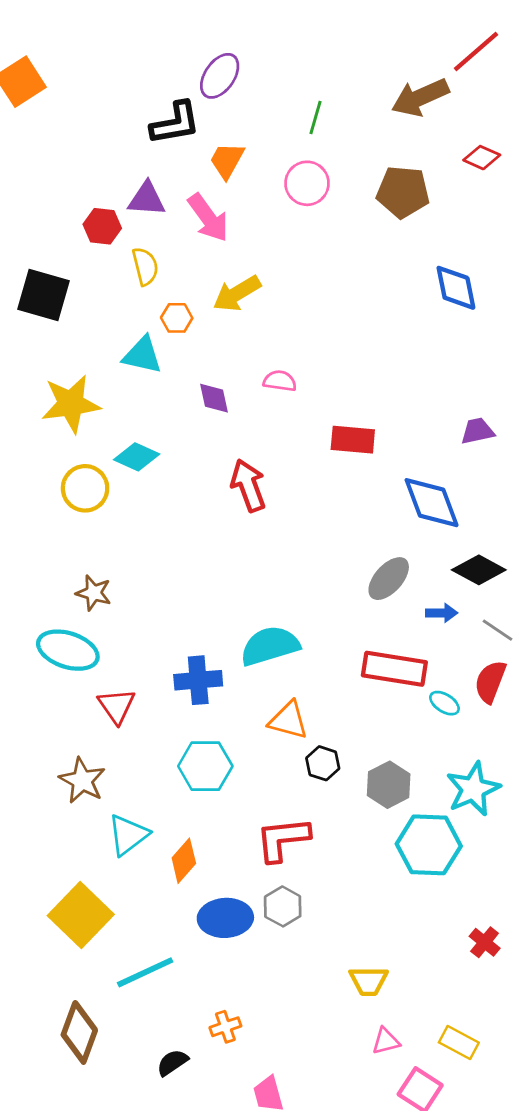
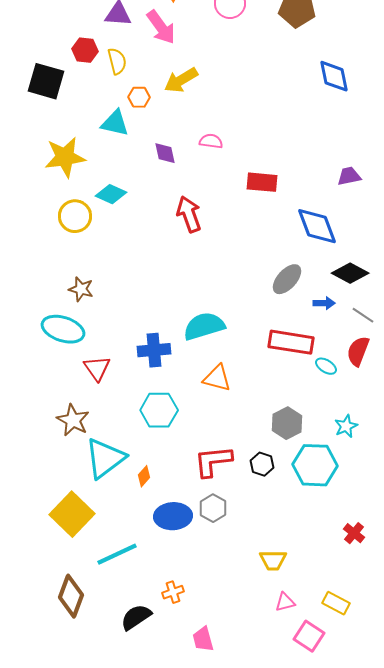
red hexagon: (102, 226) -> (85, 50), moved
black hexagon: (323, 763) -> (262, 464), moved
cyan star: (473, 789) -> (346, 426), size x0.6
cyan triangle: (128, 835) -> (105, 458), size x1.4
orange diamond: (184, 861) -> (144, 476), size x0.7
black semicircle: (172, 1063) -> (136, 617), size x1.4

